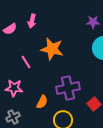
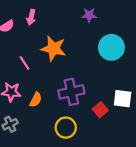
purple star: (93, 22) -> (89, 15), moved
orange semicircle: (42, 102) -> (36, 100), moved

